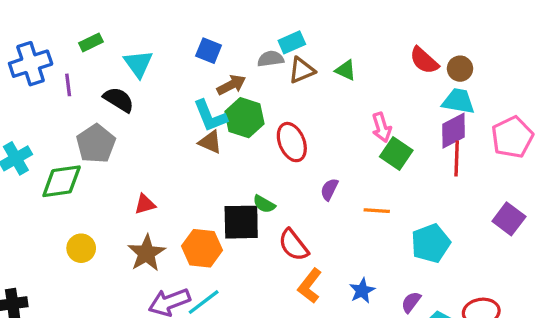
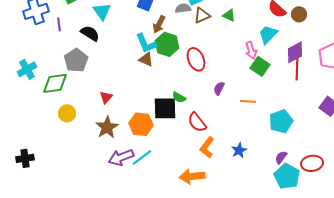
brown arrow: (231, 85) -> (159, 24), turned 144
cyan trapezoid: (458, 101) -> (268, 34), moved, turned -55
red triangle: (145, 204) -> (106, 97), turned -32
yellow circle: (81, 248) -> (67, 113), moved
purple semicircle: (411, 302) -> (281, 157), moved

